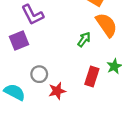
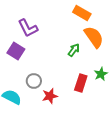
purple square: (19, 41) -> (16, 51), turned -36

